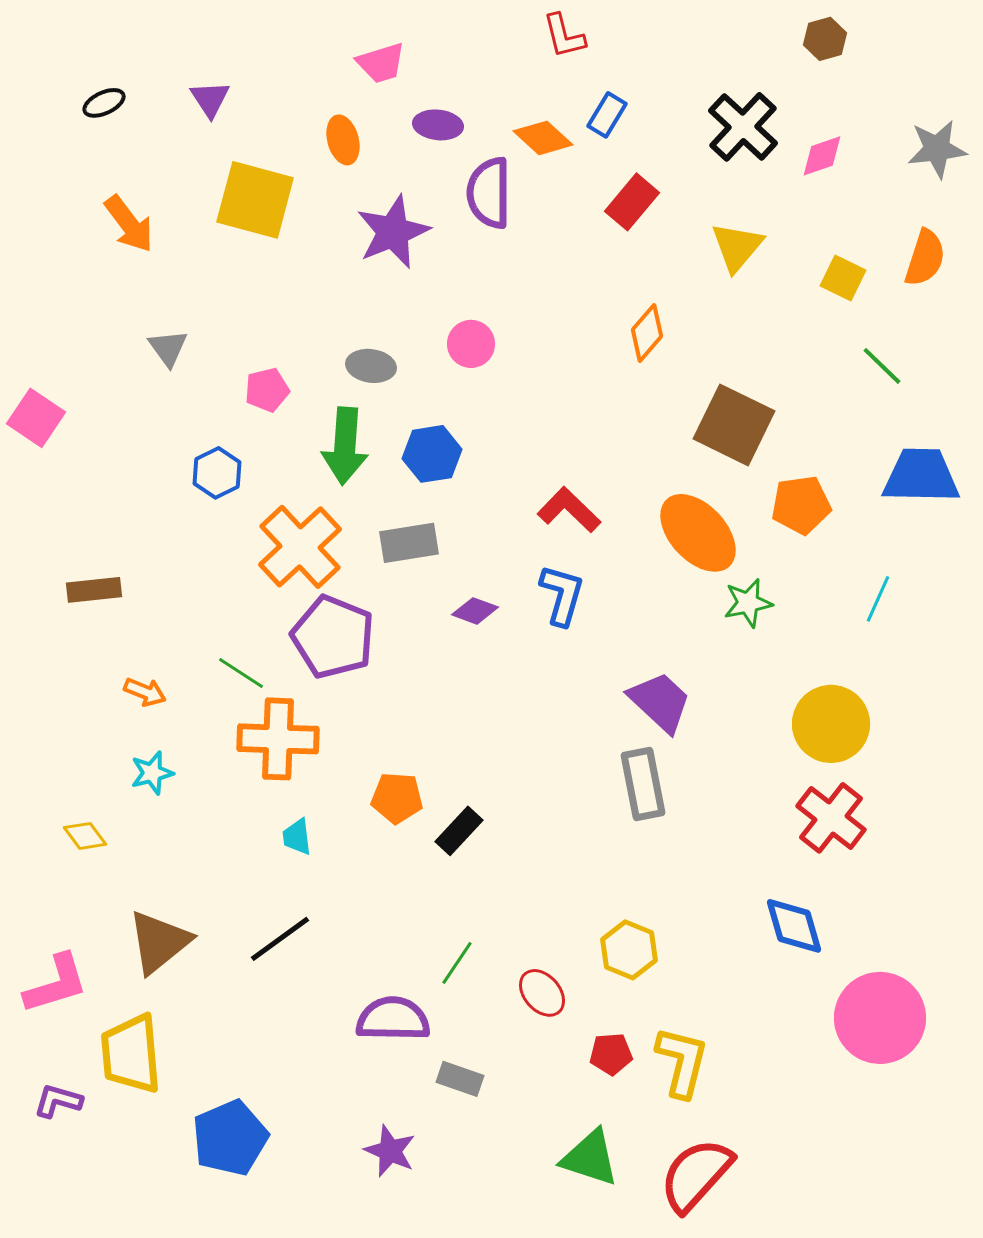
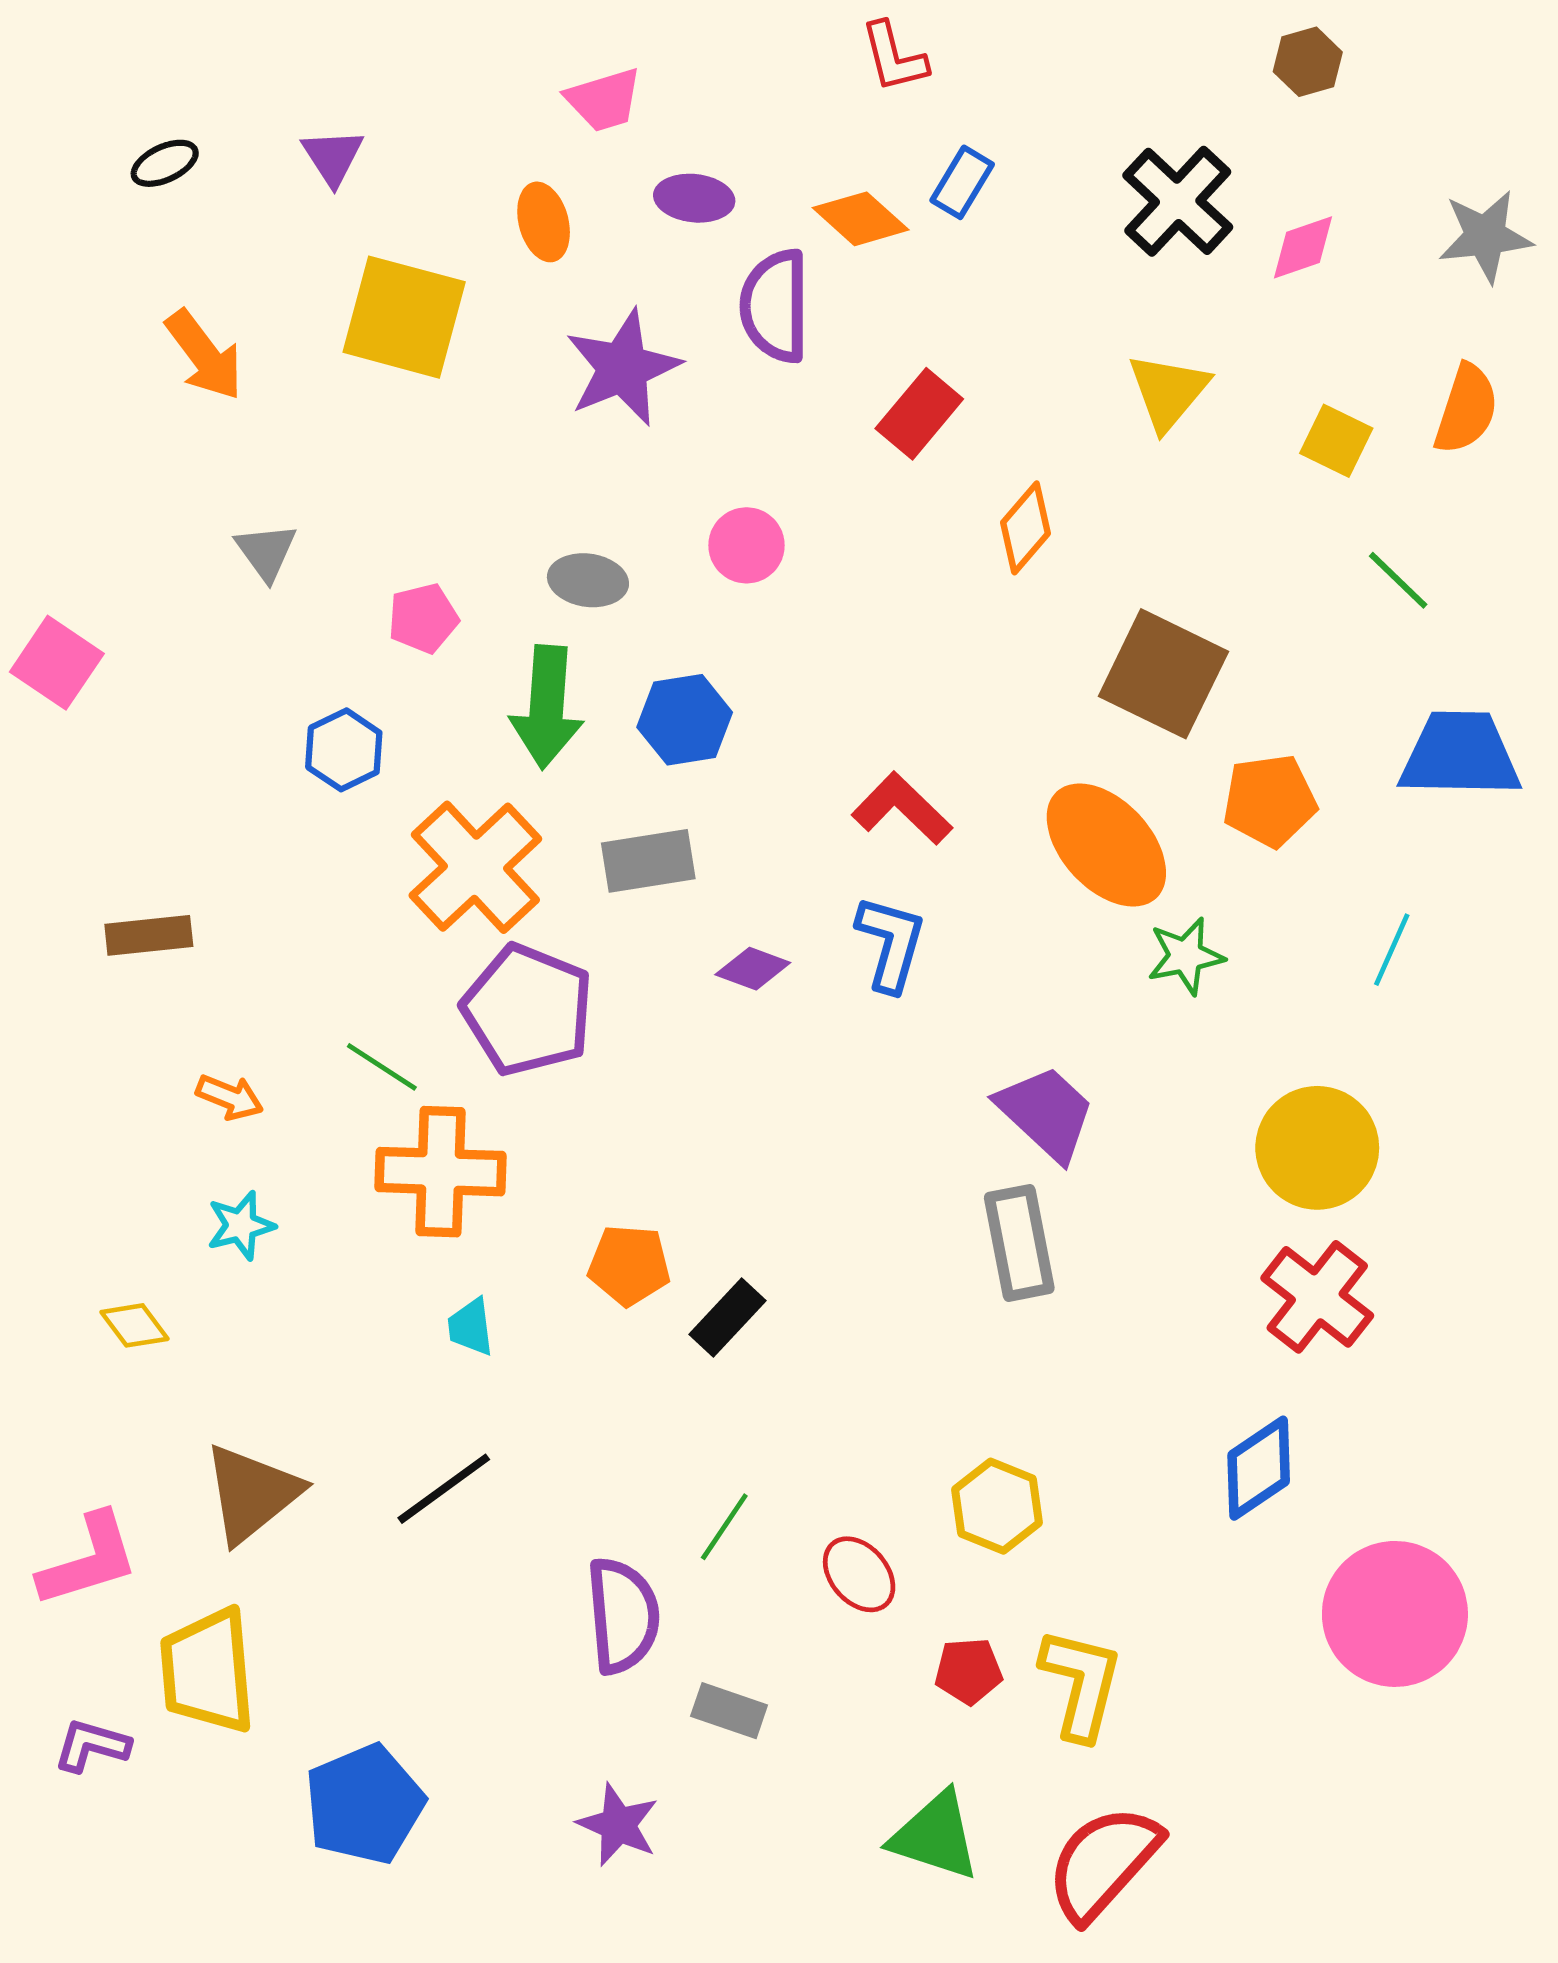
red rectangle: (632, 202) -> (919, 414), moved
blue diamond: (794, 926) -> (1259, 1468), turned 72
purple semicircle: (393, 1019) -> (623, 1616), turned 84

